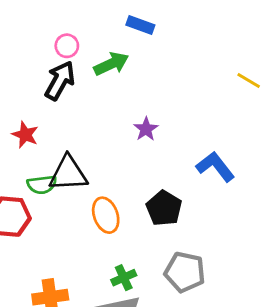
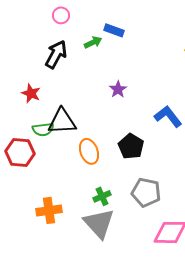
blue rectangle: (140, 25) -> (114, 30), moved
pink circle: (67, 46) -> (61, 15), moved
green arrow: (111, 64) -> (93, 42), size x0.7

